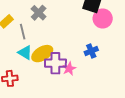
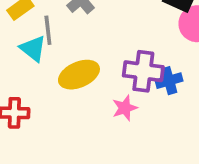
cyan triangle: (25, 53) -> (33, 49), moved
purple cross: (55, 63) -> (143, 71), moved

